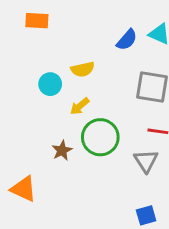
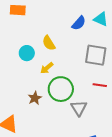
yellow semicircle: (83, 69) -> (49, 43), turned 70
gray triangle: (146, 161) -> (79, 108), moved

